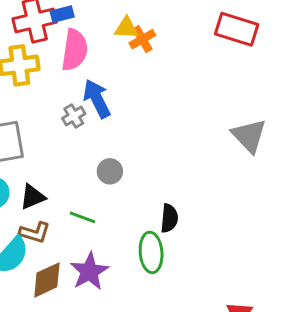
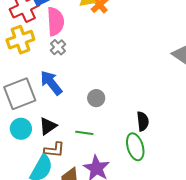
blue arrow: (97, 99) -> (51, 83), moved
gray cross: (74, 116) -> (58, 47), moved

